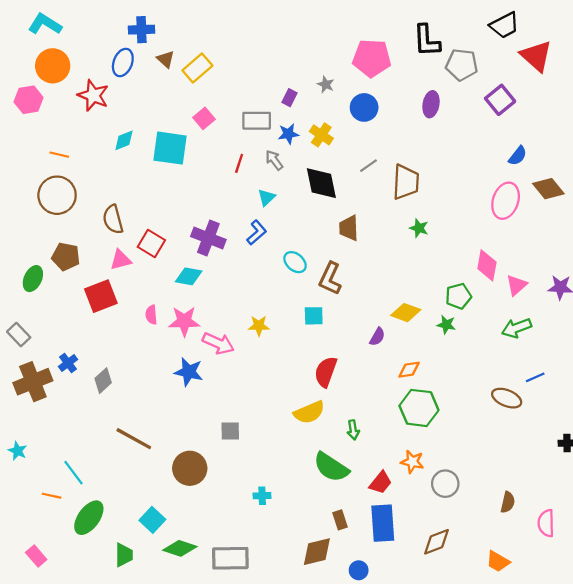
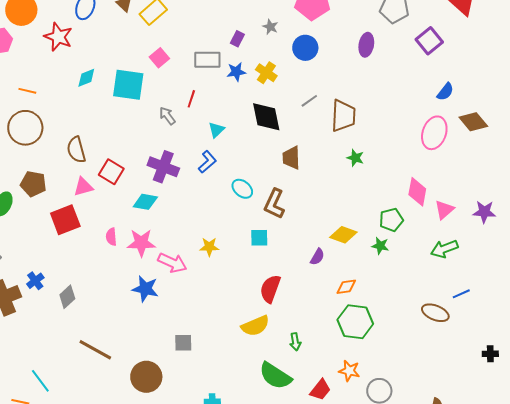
gray arrow: (274, 160) -> (167, 116), moved

